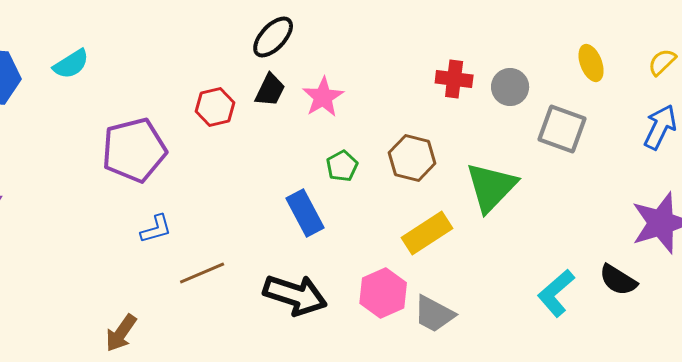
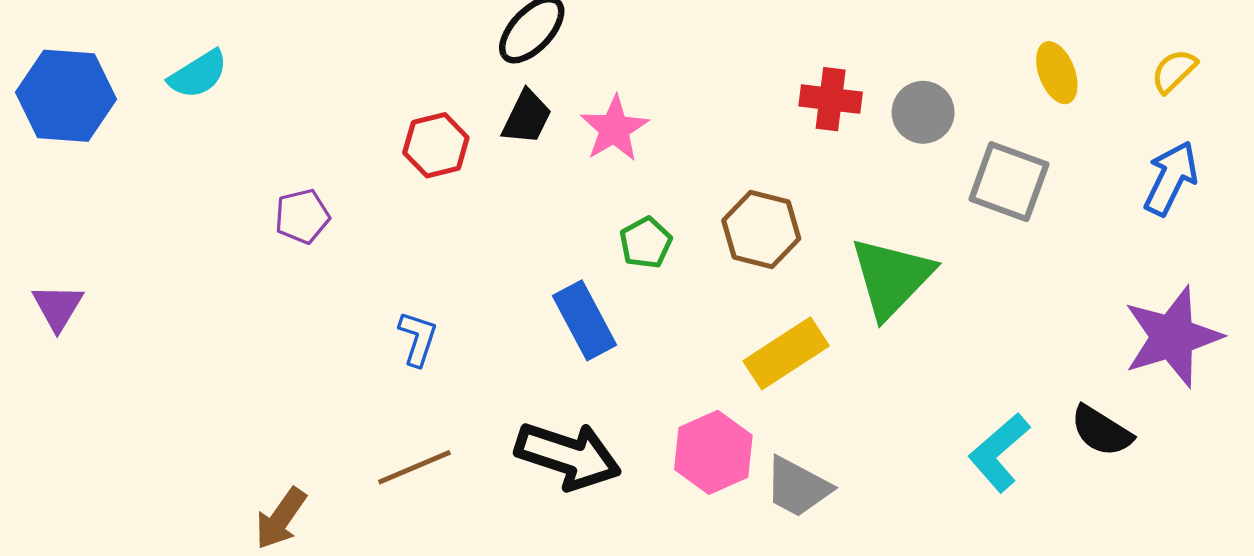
purple pentagon: (134, 150) -> (302, 216), size x0.5
blue L-shape: (156, 229) -> (418, 338), moved, turned -56
brown line: (202, 273) -> (414, 467), moved

